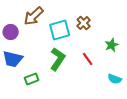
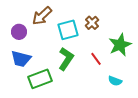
green star: (112, 45) -> (120, 45), size x1.6
green rectangle: (32, 79) -> (40, 79), size x1.6
cyan semicircle: (115, 79) -> (115, 81), moved

